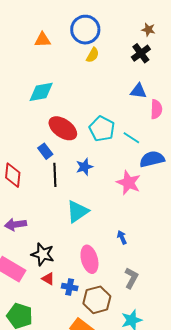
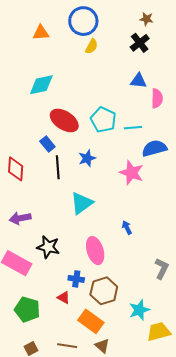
cyan line: (131, 138) -> (133, 128), turned -36
gray L-shape: (131, 278) -> (162, 269), moved
red triangle: (48, 279) -> (64, 298), moved

